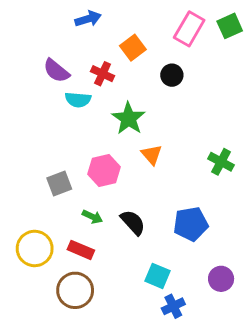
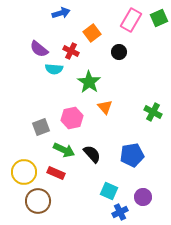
green arrow: (92, 217) -> (64, 150), size x1.5
purple circle: (221, 279) -> (143, 197), moved
brown circle: (75, 290) -> (38, 201), moved

